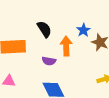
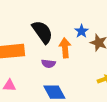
black semicircle: (44, 29) -> (42, 32), size x1.4

